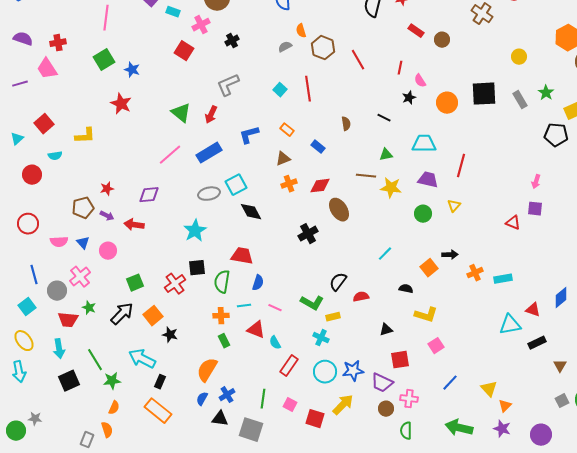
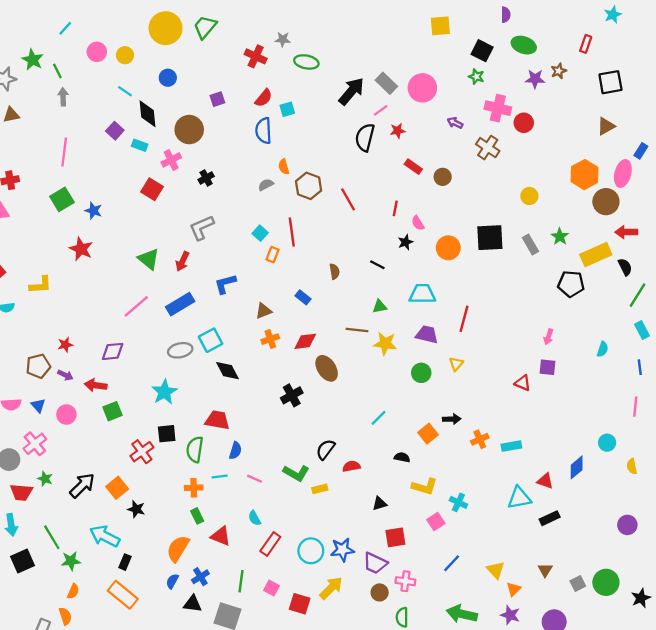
orange rectangle: (287, 130) -> (273, 255), moved, turned 72
green square: (135, 283) -> (113, 411), moved
red triangle: (256, 330) -> (221, 536), moved
cyan cross: (321, 338) -> (458, 502), moved
brown triangle: (560, 366) -> (545, 570), moved

